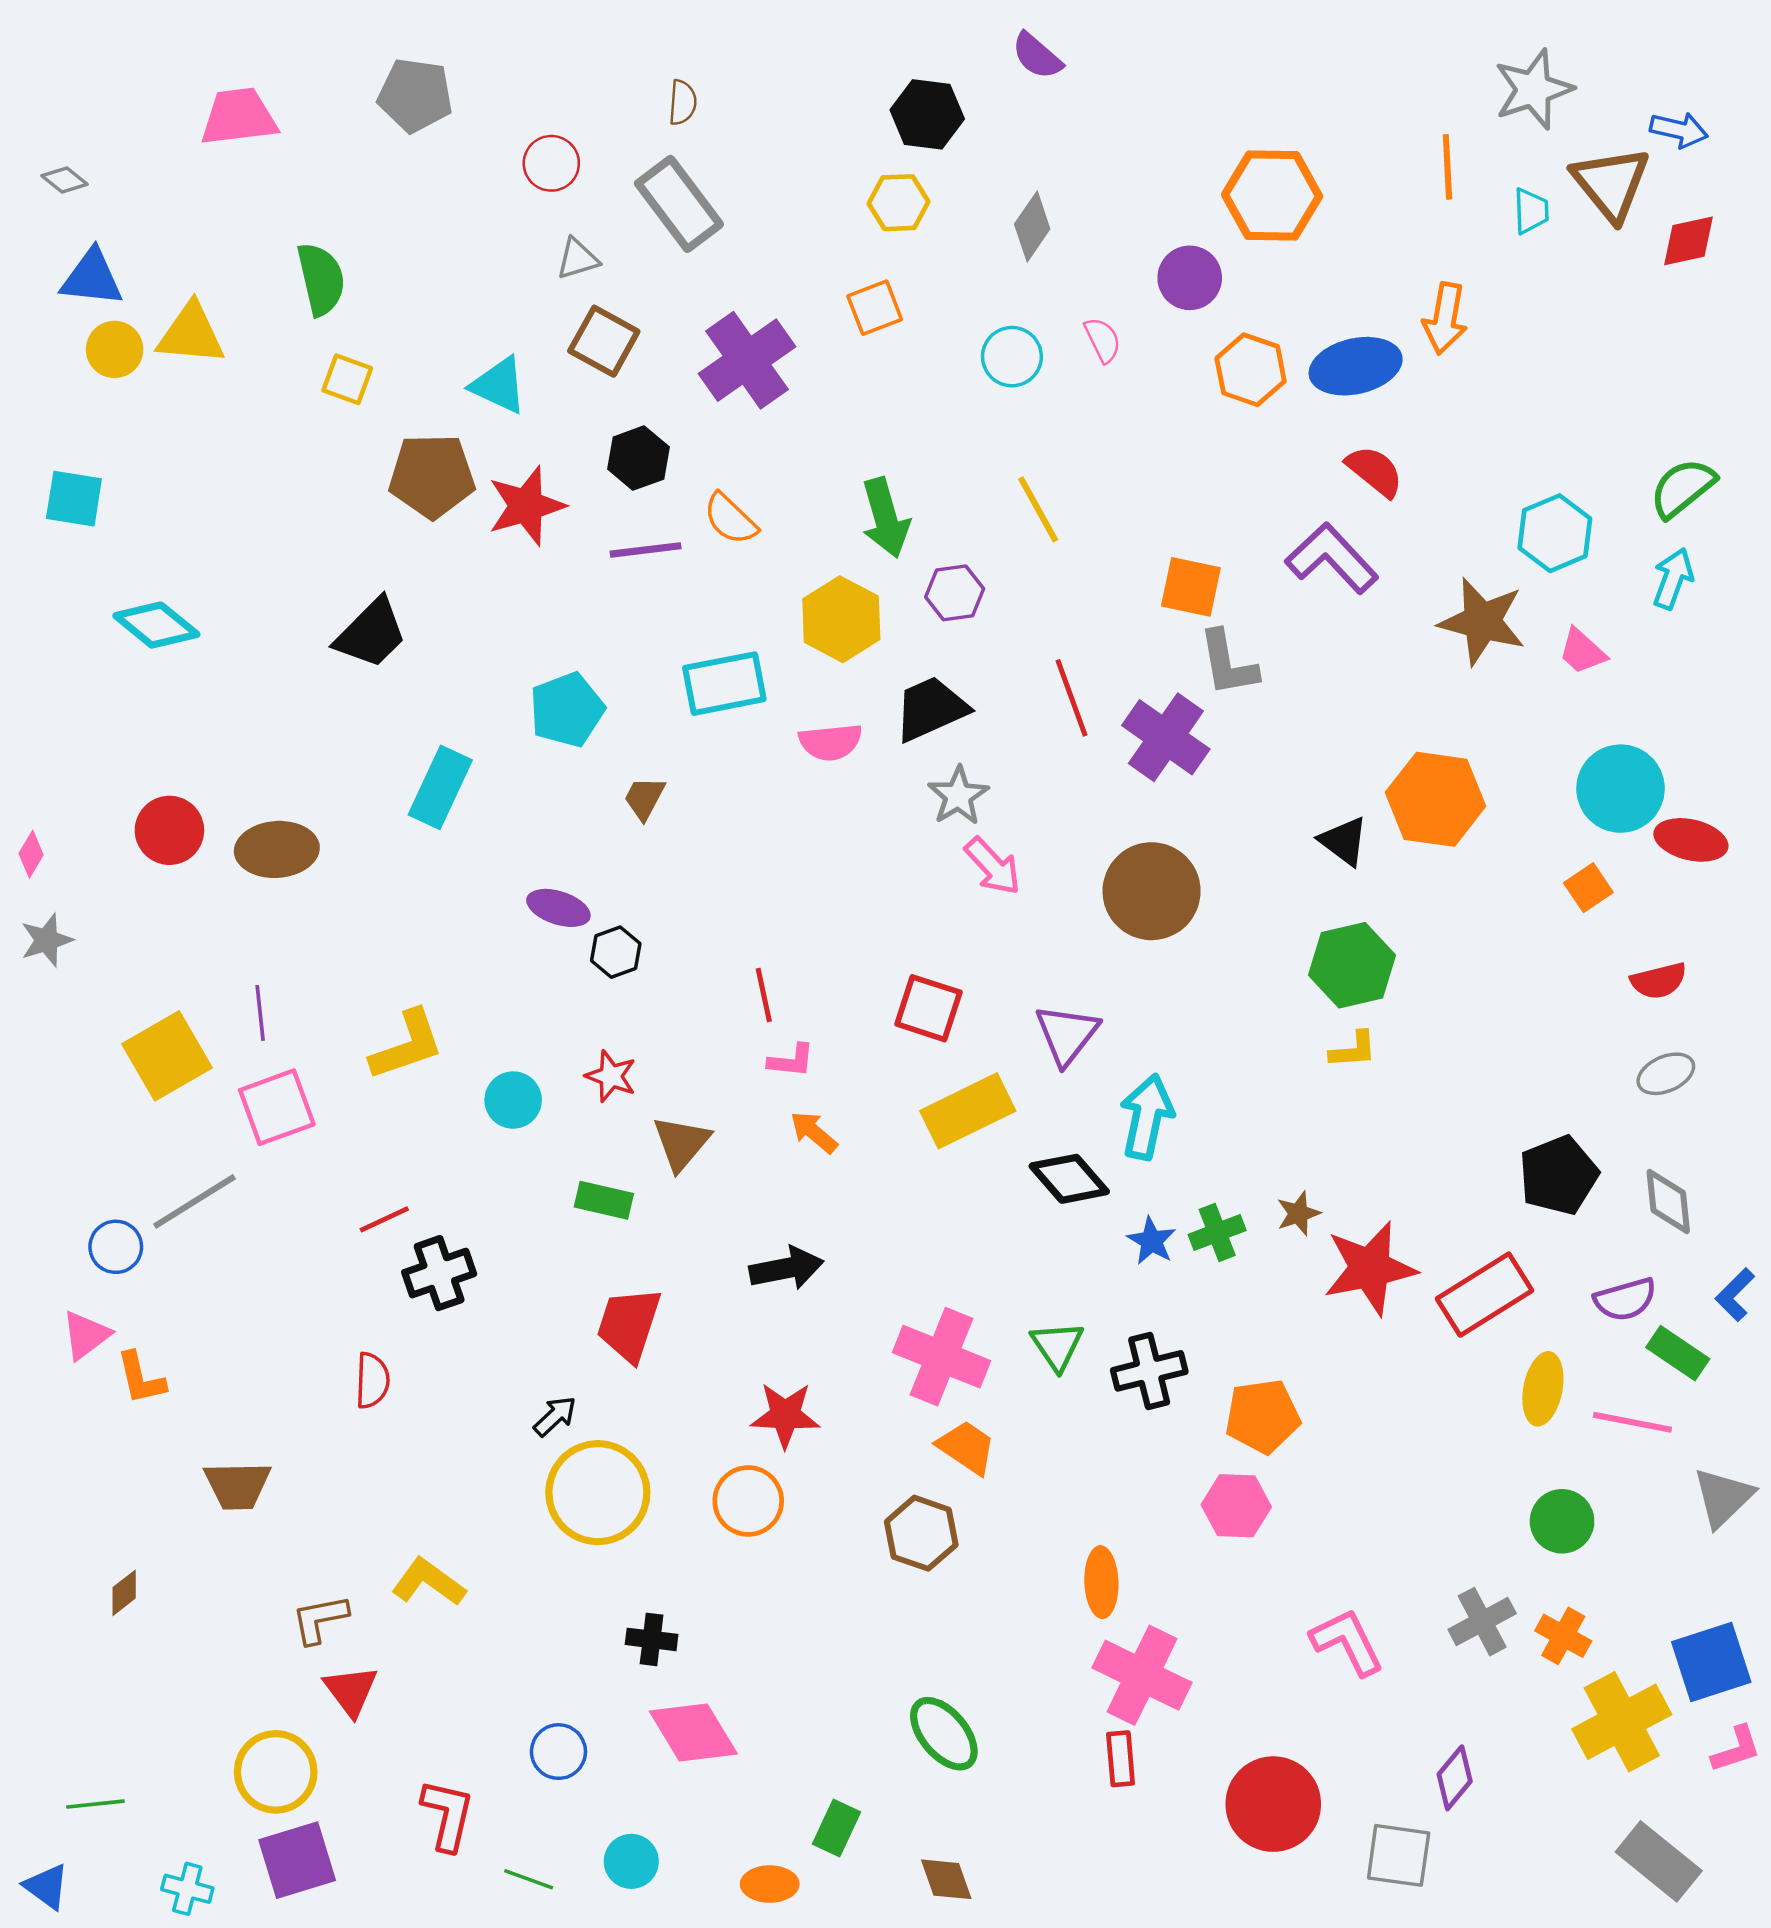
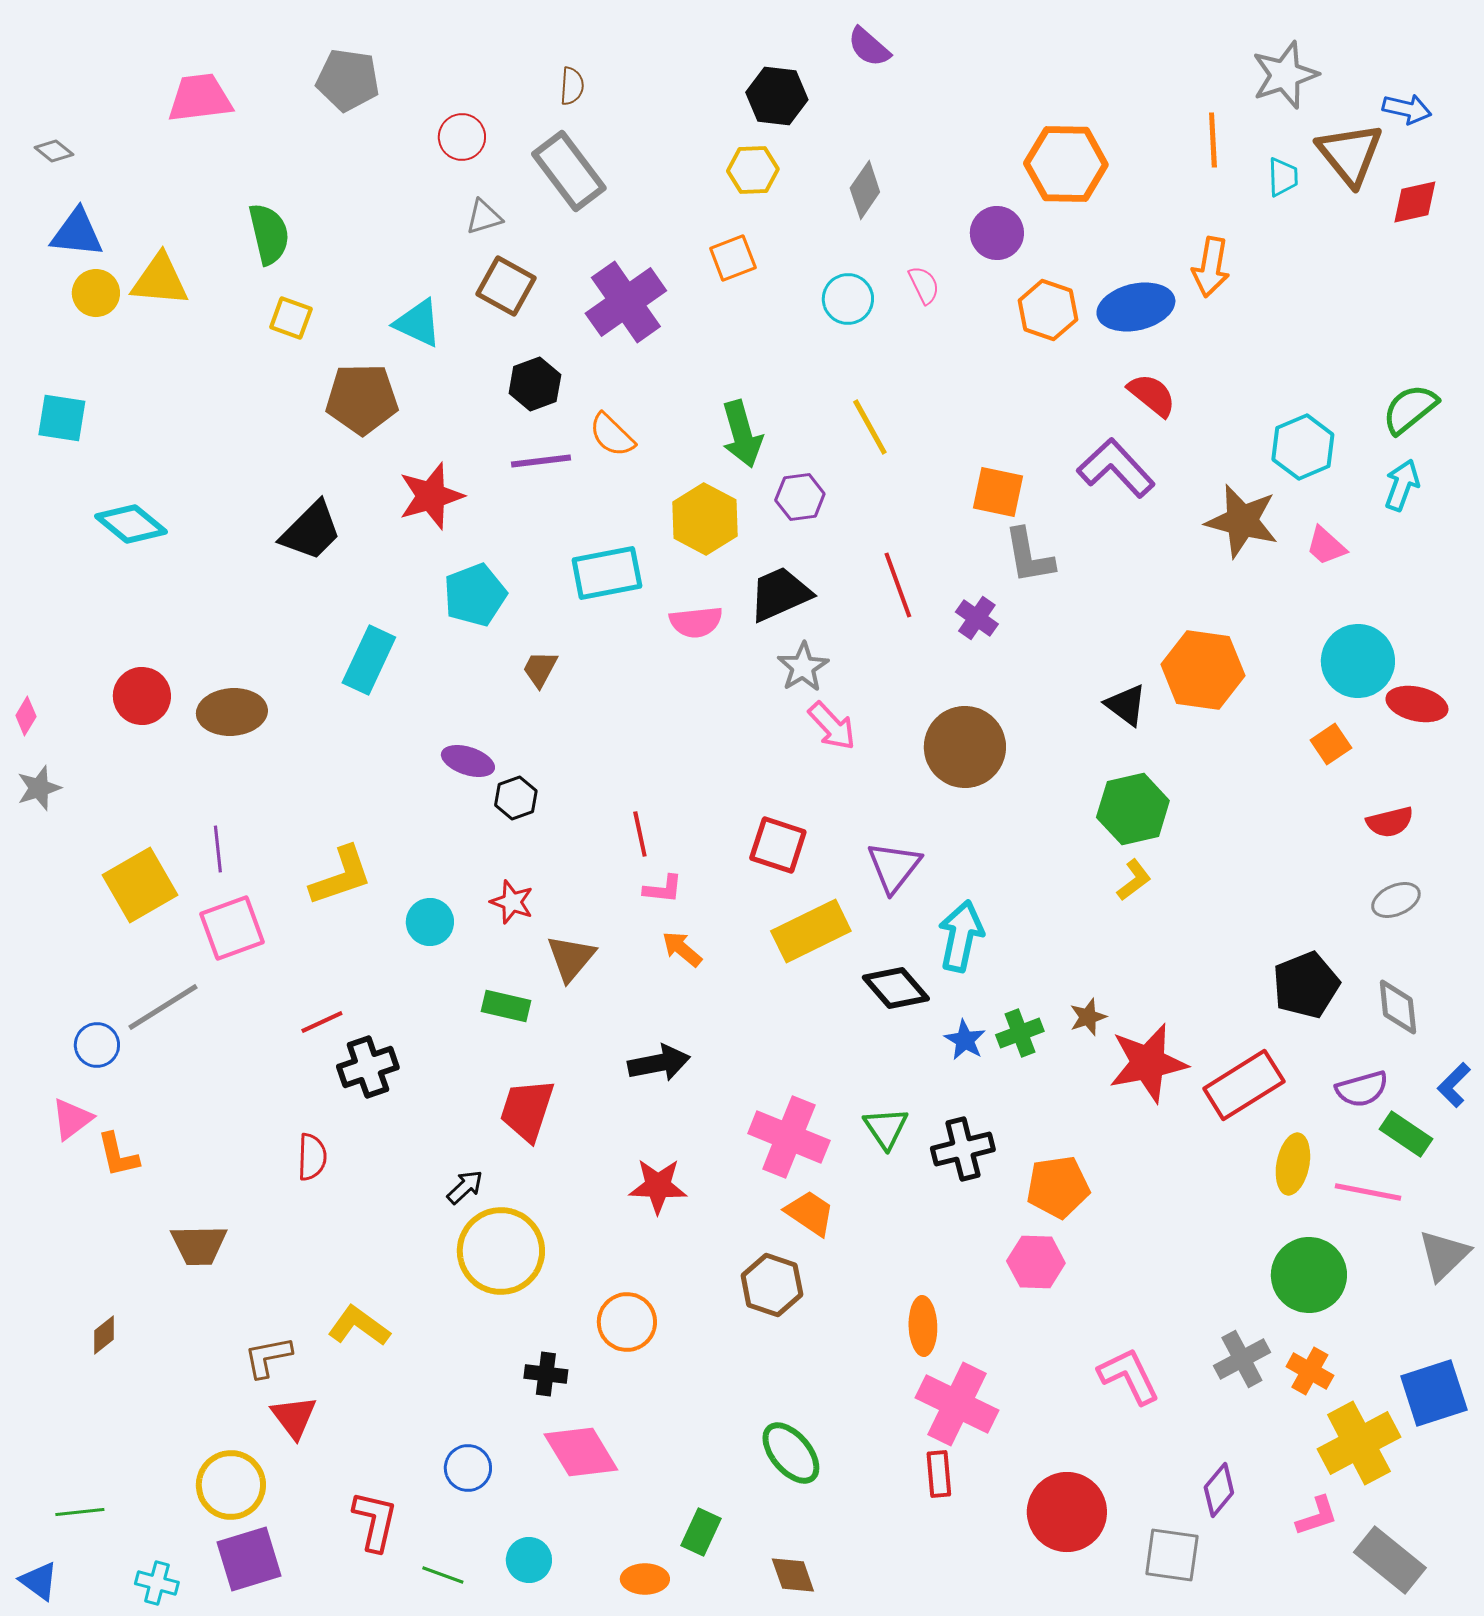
red star: (526, 506) -> (431, 496), moved
purple cross: (1166, 737) -> (977, 618), size x0.6
yellow L-shape: (1353, 1050) -> (1134, 880), turned -33
orange circle: (748, 1501) -> (627, 1322), moved
green circle: (1562, 1521) -> (1309, 1275), size x1.4
pink L-shape: (1736, 1749) -> (1317, 1516), moved

